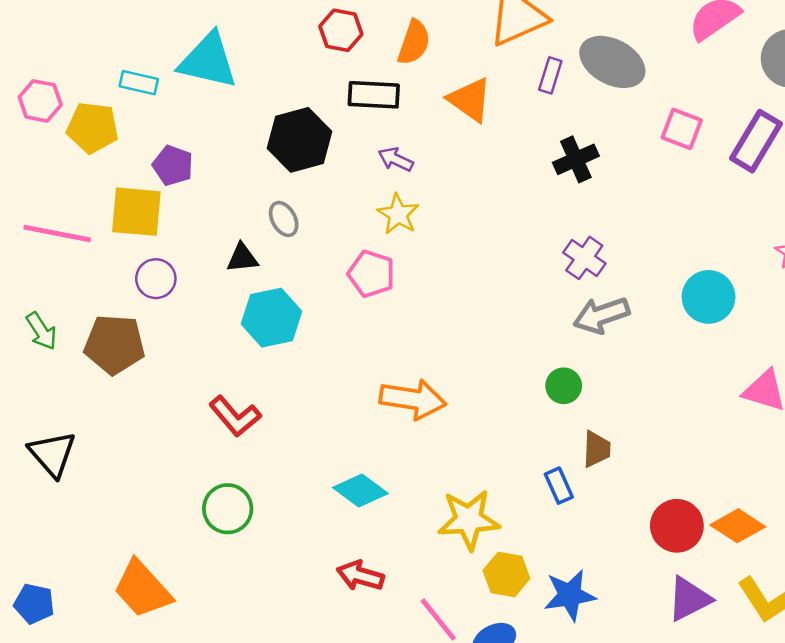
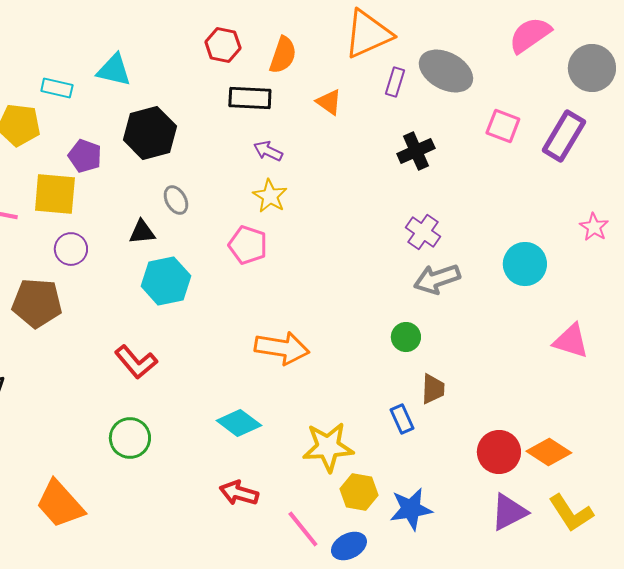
cyan triangle: (208, 61) -> (114, 70), size x0.7
orange triangle: (470, 100) -> (329, 102), size x0.7
black hexagon: (299, 140) -> (150, 133), moved

